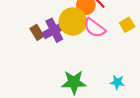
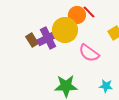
pink semicircle: (95, 28) -> (89, 53), moved

